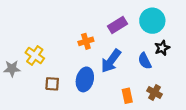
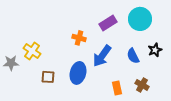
orange cross: (86, 41) -> (79, 38), turned 32
black star: (162, 48) -> (155, 50), moved

